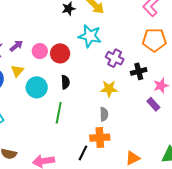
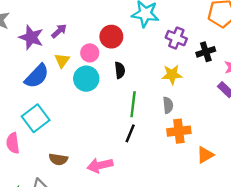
pink circle: (40, 51) -> (90, 53), moved
green line: (59, 113) -> (133, 104), moved
orange cross: (100, 138) -> (179, 131), moved
black line: (83, 153) -> (130, 133), moved

